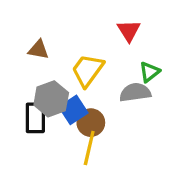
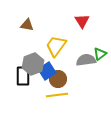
brown triangle: (38, 50) -> (27, 25), moved
green triangle: (149, 72) -> (100, 54), moved
yellow line: (89, 148) -> (57, 95), turned 70

